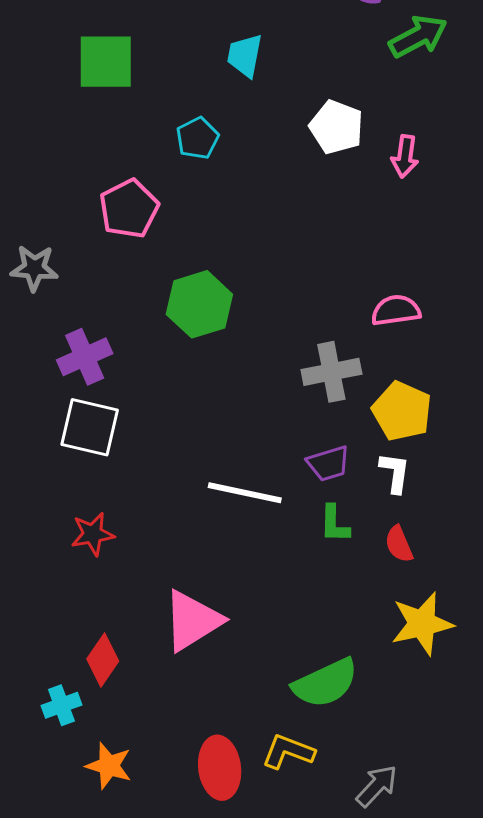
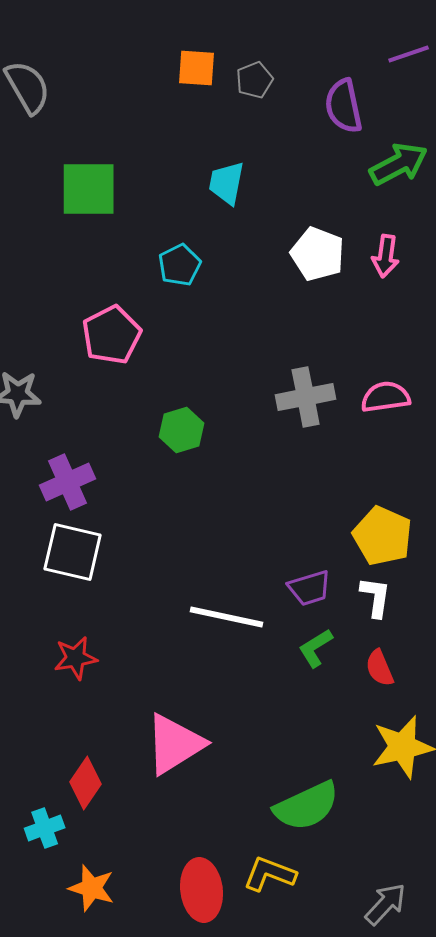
pink arrow: (405, 156) -> (386, 256), moved
green hexagon: (199, 304) -> (182, 430), size x0.7
pink semicircle: (396, 310) -> (386, 397), moved
gray cross: (331, 372) -> (306, 397), moved
green L-shape: (334, 524) -> (316, 648), turned 57
gray arrow: (377, 786) -> (386, 904), moved

